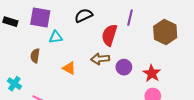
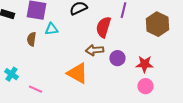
brown semicircle: (35, 56) -> (31, 39), moved
orange triangle: (69, 68) -> (77, 73), moved, size x1.6
red star: (152, 73) -> (144, 64), turned -30

